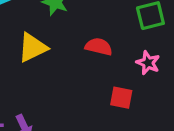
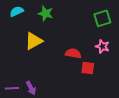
red semicircle: (99, 47) -> (73, 53), moved

